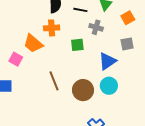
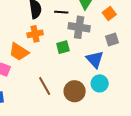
gray cross: (96, 27) -> (79, 27), size x1.5
blue triangle: (107, 61) -> (95, 59), turned -30

